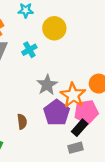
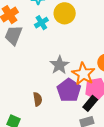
cyan cross: (29, 50) -> (41, 23), moved

